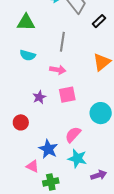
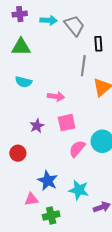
black rectangle: (99, 21) -> (98, 44), turned -48
gray line: (62, 42) -> (83, 66), moved
pink semicircle: (73, 135) -> (77, 149), moved
pink triangle: (33, 166) -> (31, 199), turned -32

